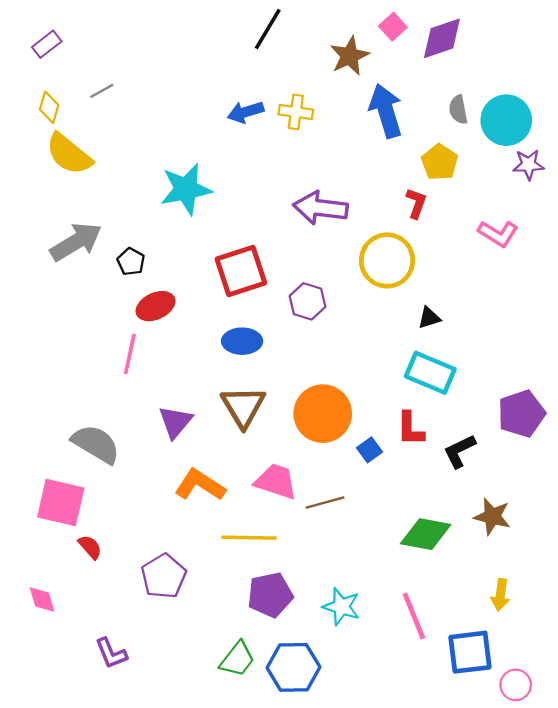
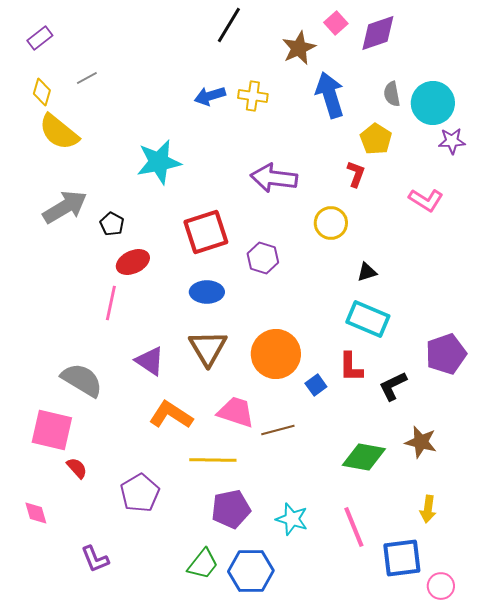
yellow circle: (387, 260) -> (331, 223), size x0.7
purple triangle: (175, 422) -> (150, 361), turned -36

